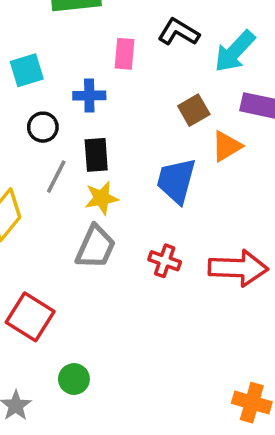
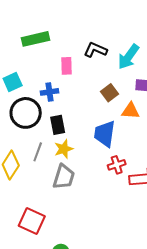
black circle: (43, 127) -> (26, 113), size x1.8
orange triangle: (227, 146) -> (131, 111), turned 42
gray line: (56, 177) -> (38, 152), moved
red cross: (165, 261) -> (117, 165), moved, turned -30

